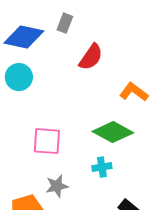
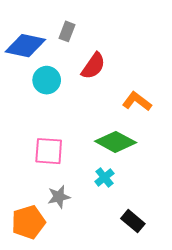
cyan circle: (19, 77) -> (47, 80), moved
cyan cross: (102, 167) -> (104, 177), turned -30

